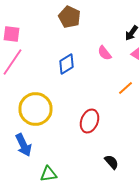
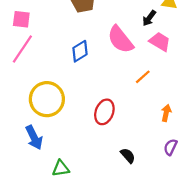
pink semicircle: (104, 53) -> (120, 39), size x1.8

